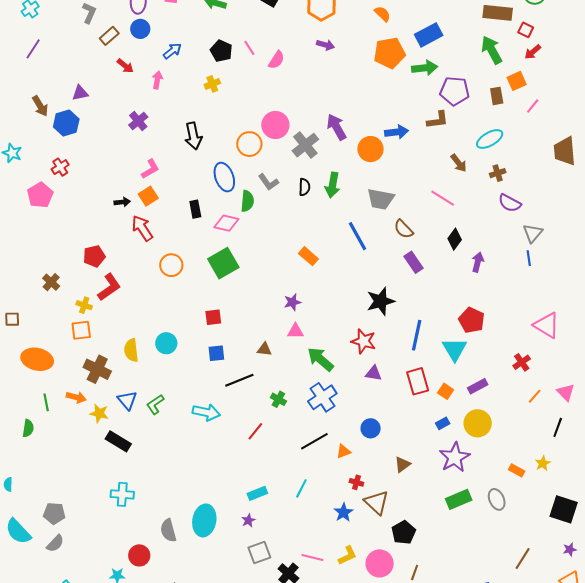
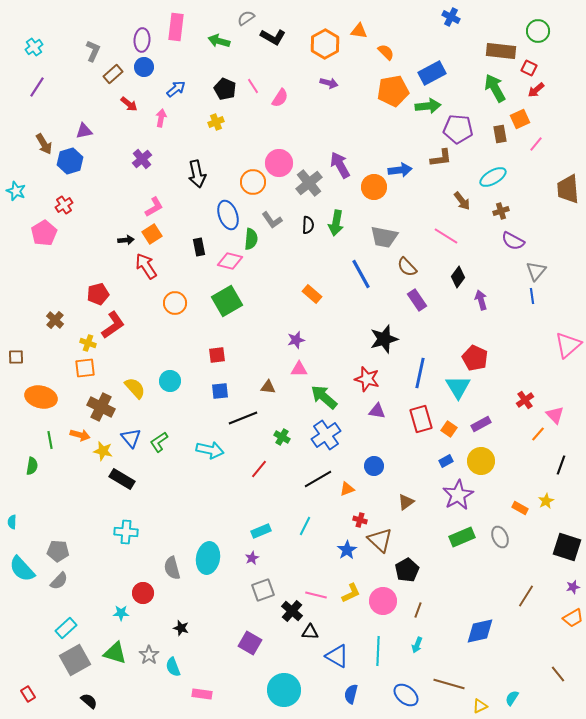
purple arrow: (478, 262) -> (481, 300), turned -30
pink triangle: (547, 325) -> (568, 345), moved, turned 48
yellow semicircle: (131, 350) -> (135, 388), turned 145
pink triangle: (566, 392) -> (555, 415), moved

